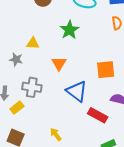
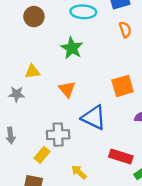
gray cross: (32, 87) -> (58, 135), moved
yellow rectangle: (17, 108) -> (42, 155), moved
red rectangle: (98, 115) -> (121, 157), moved

